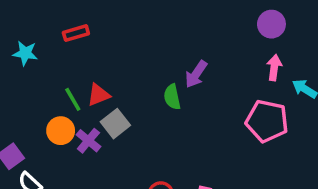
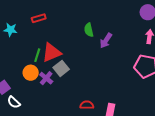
red triangle: (98, 95) -> (52, 53), size x1.5
green semicircle: (172, 97) -> (89, 30), moved
green line: (73, 99) -> (37, 55), turned 48

